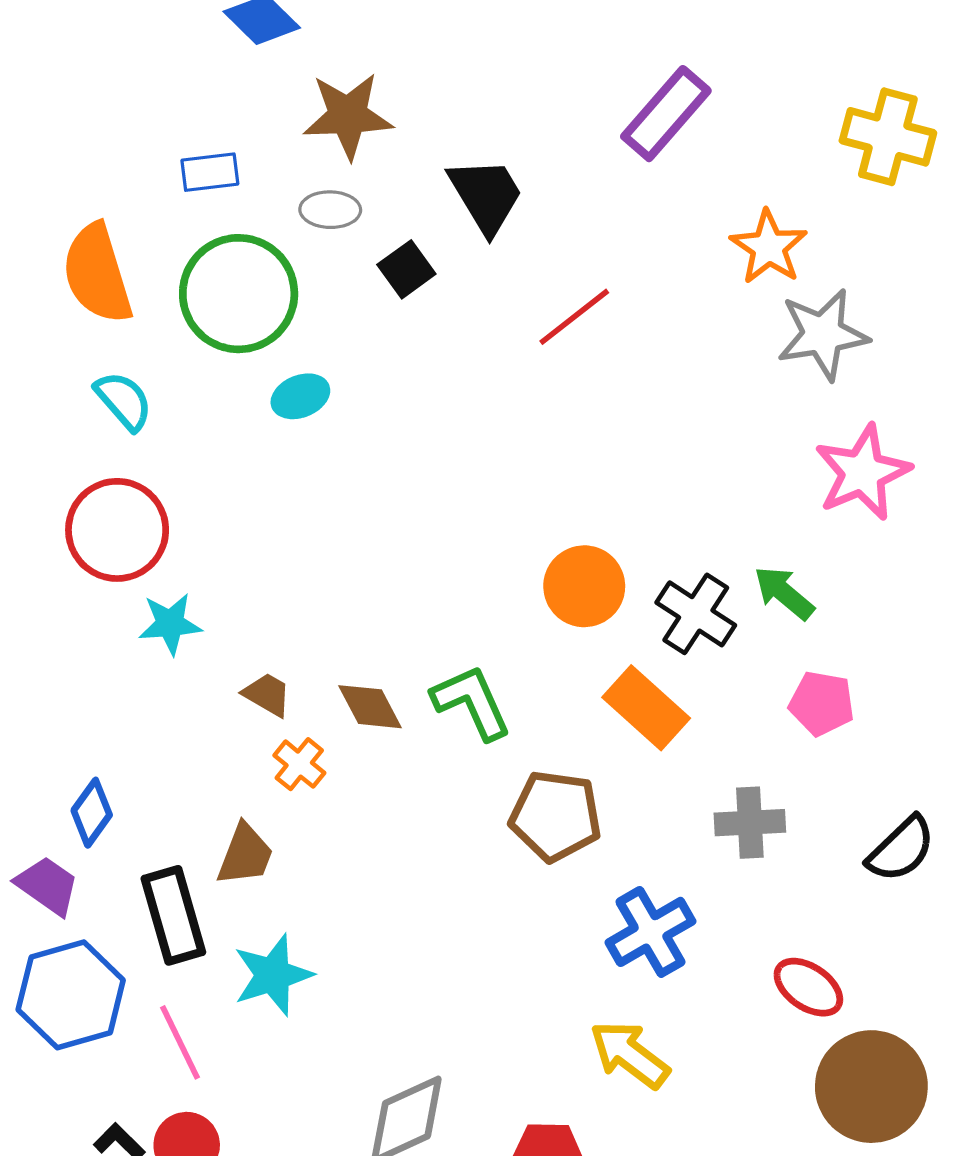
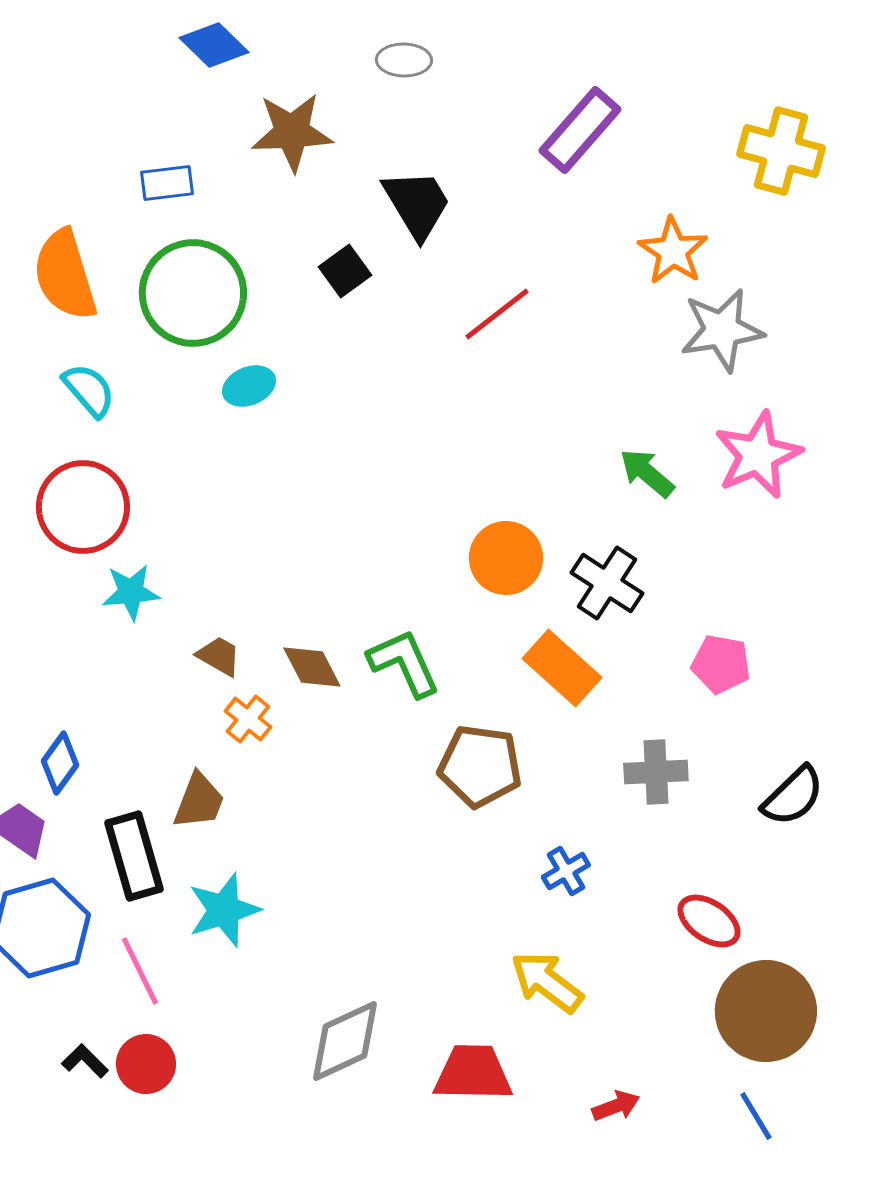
gray ellipse: (330, 210) -> (404, 60), moved
green arrow: (784, 593) -> (647, 473), moved
blue cross: (650, 932) -> (566, 871), size x0.6

